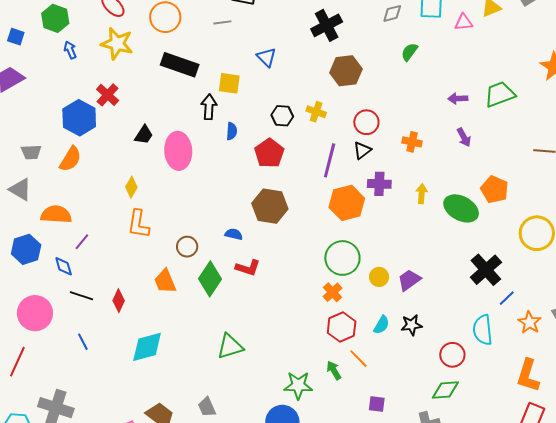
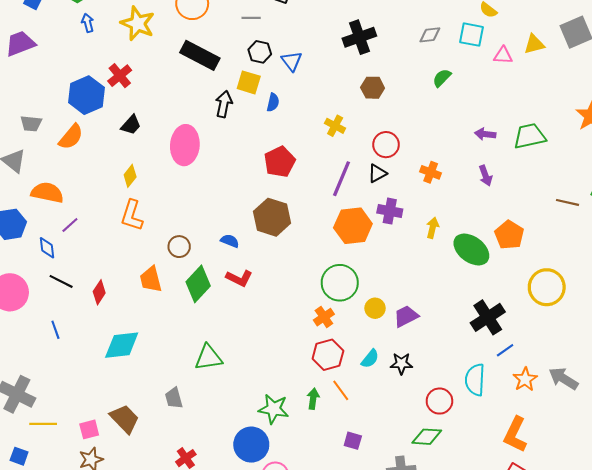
brown hexagon: (346, 71) -> (373, 88), size x0.7
black hexagon: (282, 116) -> (260, 52), moved
blue semicircle: (232, 131) -> (273, 102), moved
black trapezoid: (144, 135) -> (131, 125), moved
green arrow: (334, 370) -> (313, 399), turned 30
gray trapezoid: (207, 407) -> (174, 398), moved

